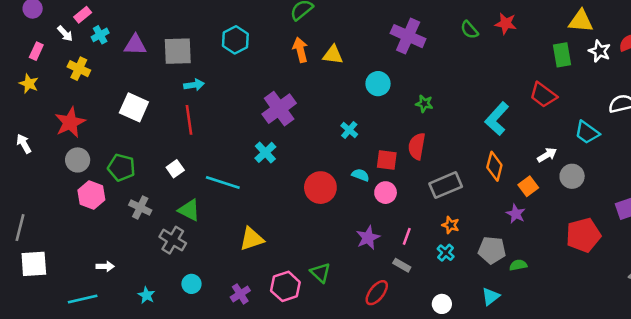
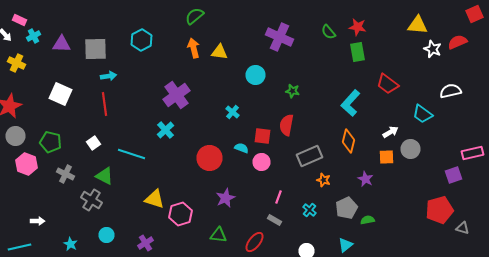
pink rectangle: (83, 15) -> (20, 20), turned 64
green rectangle: (562, 55) -> (358, 52), moved
orange square: (528, 186) -> (386, 157), moved, turned 35
orange star: (451, 225) -> (324, 180), moved
red pentagon: (583, 235) -> (440, 210), moved
purple star: (368, 238) -> (226, 198), moved
yellow triangle: (252, 239) -> (154, 199), turned 35
gray pentagon: (492, 250) -> (346, 208), turned -30
green triangle: (320, 273) -> (218, 235), moved, turned -36
pink hexagon: (285, 286) -> (180, 214), moved

